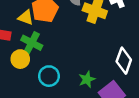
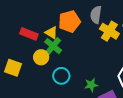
yellow triangle: (26, 17) -> (51, 33), moved

